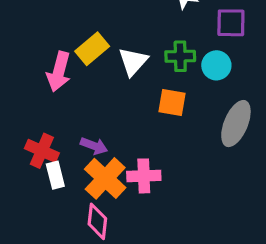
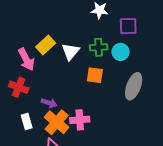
pink arrow: (59, 72) -> (26, 59), turned -40
red cross: (42, 151) -> (19, 87), moved

